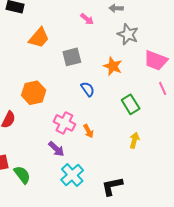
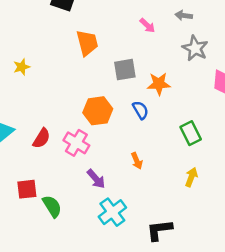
orange trapezoid: (39, 38) -> (87, 43), turned -60
orange star: (113, 66) -> (159, 84), moved, turned -30
orange hexagon: (34, 93) -> (98, 111), moved
pink cross: (64, 123) -> (76, 143), moved

